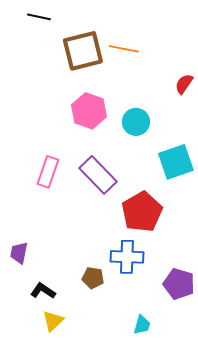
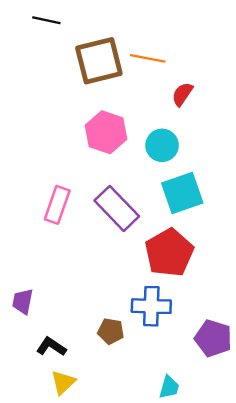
red semicircle: (184, 84) -> (182, 94), moved
cyan square: (176, 162) -> (182, 193), moved

